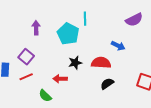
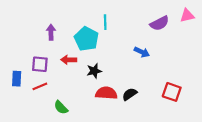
purple square: (26, 57) -> (40, 64), turned -35
red semicircle: (101, 63) -> (106, 93), moved
red arrow: (60, 79) -> (69, 60), moved

